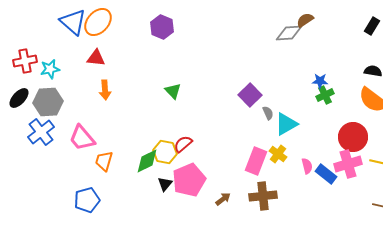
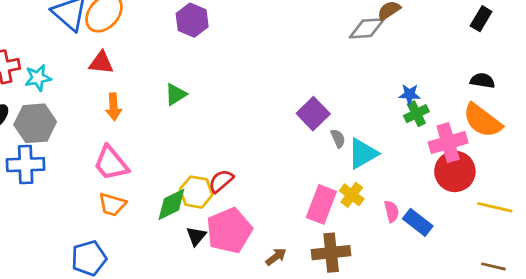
green triangle: (173, 91) -> (176, 94), moved, turned 42
blue cross: (41, 132) -> (26, 165), turned 36
pink trapezoid: (82, 138) -> (111, 163), moved
orange trapezoid: (104, 161) -> (112, 204), turned -90
pink cross: (348, 164) -> (448, 143), moved

